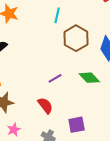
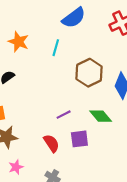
cyan line: (57, 15) -> (56, 48), moved
purple square: (77, 125) -> (79, 139), moved

